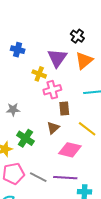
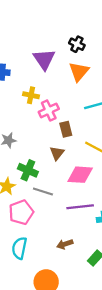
black cross: (77, 36) -> (77, 44), moved
purple triangle: (57, 58) -> (44, 59), moved
gray line: (38, 177) -> (43, 192), moved

